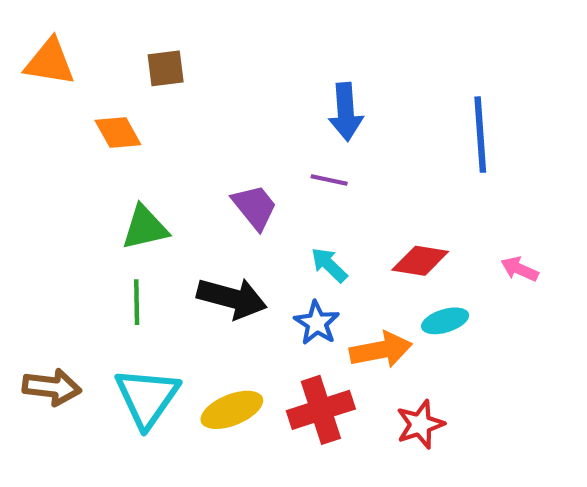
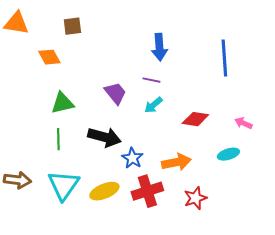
cyan arrow: (329, 265) -> (153, 105), moved, turned -84
cyan ellipse: (445, 321) -> (228, 154), moved
blue star: (317, 323) -> (132, 158), moved

